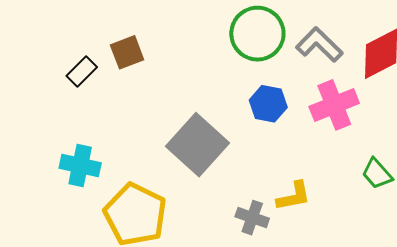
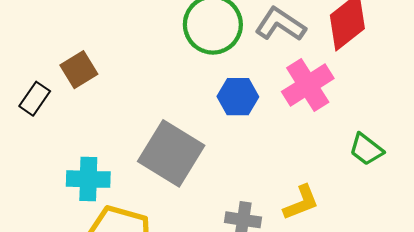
cyan cross: (80, 166) -> (88, 179), moved
yellow L-shape: (294, 196) -> (301, 203), moved

